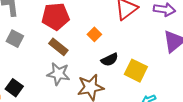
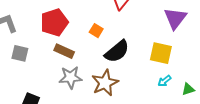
black semicircle: (110, 60) -> (117, 51), size x1.5
yellow square: (136, 71) -> (161, 53), moved

